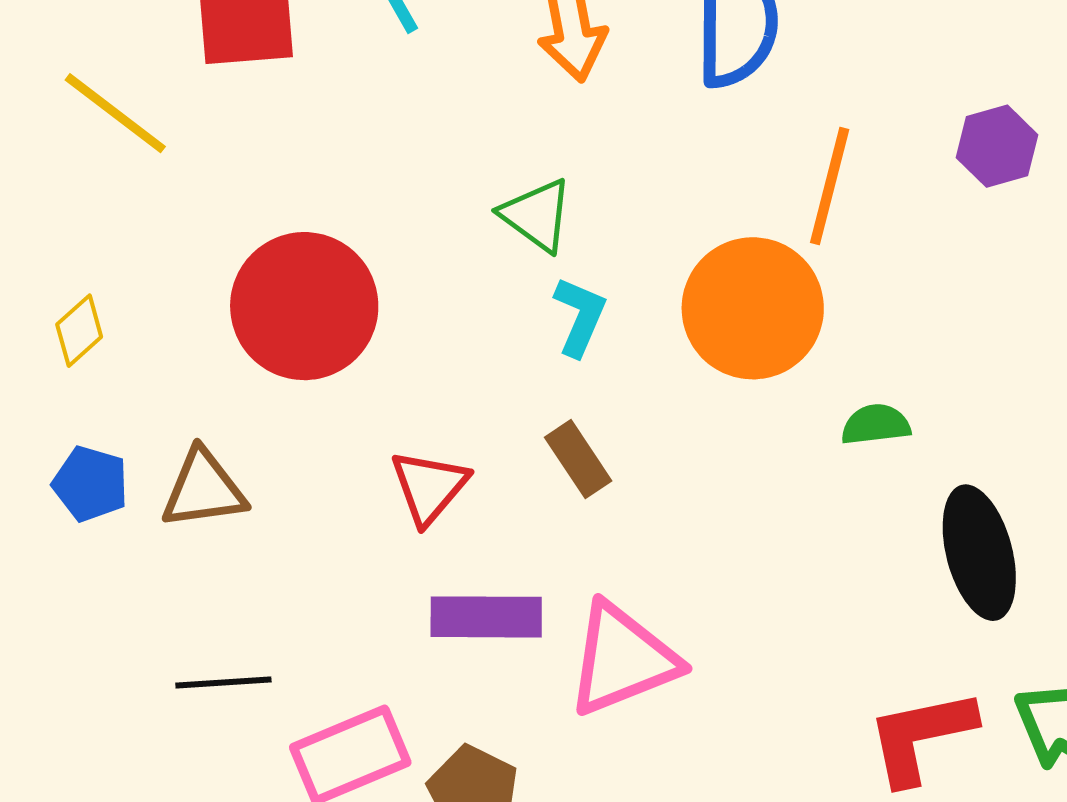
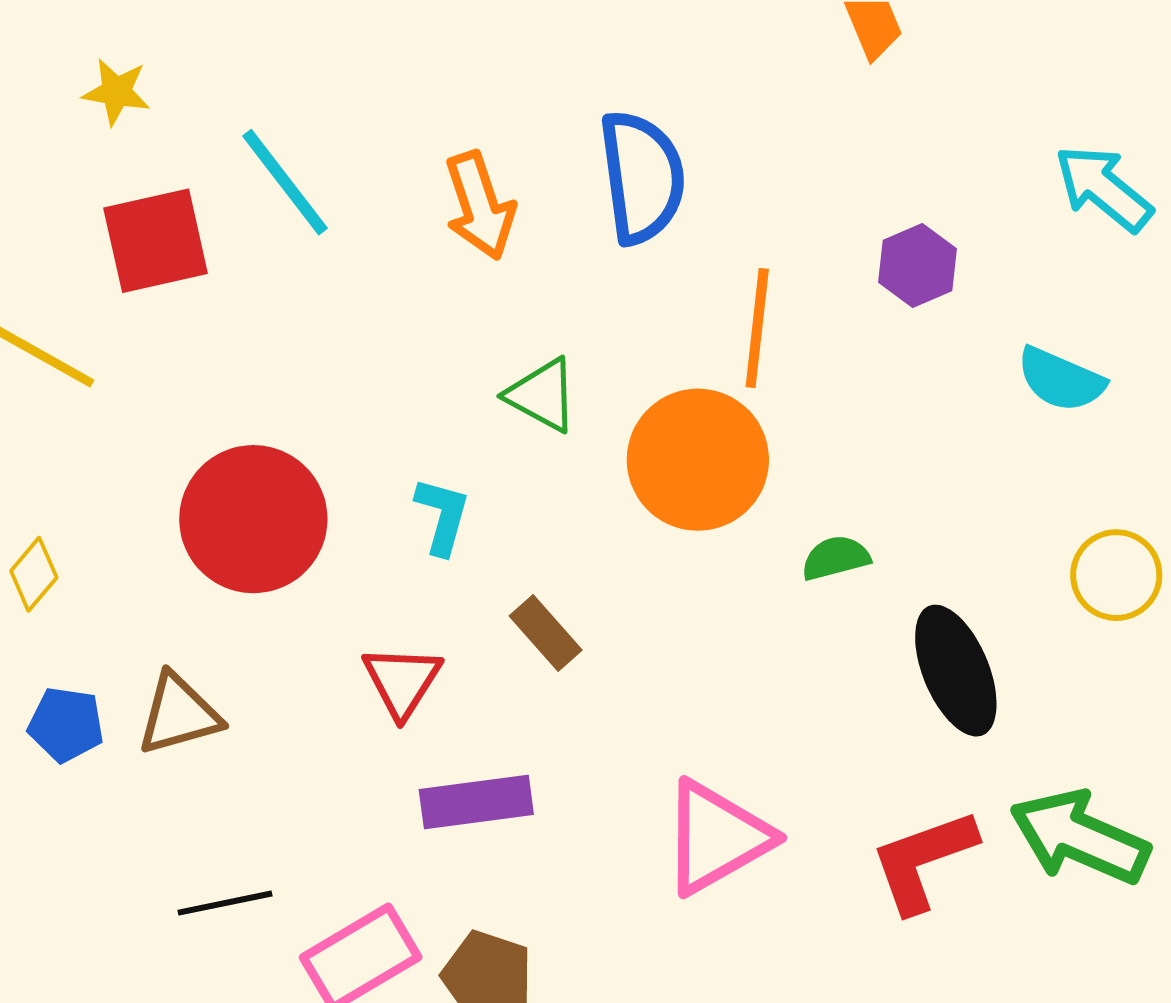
green triangle: (537, 215) -> (542, 395), moved
cyan L-shape: (580, 316) -> (442, 516), moved
pink triangle: (622, 659) -> (716, 837), moved

